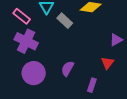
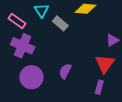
red triangle: (107, 63) -> (105, 64), size x1.5
purple rectangle: (92, 85) -> (99, 87), moved

